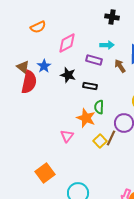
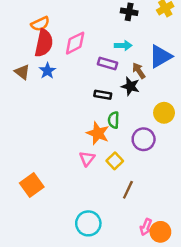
black star: (68, 75) -> (130, 86), moved
red semicircle: (29, 82) -> (44, 43), moved
pink triangle: (67, 136) -> (87, 158), moved
brown line: (111, 138) -> (128, 190), moved
orange square: (45, 173) -> (32, 185), moved

